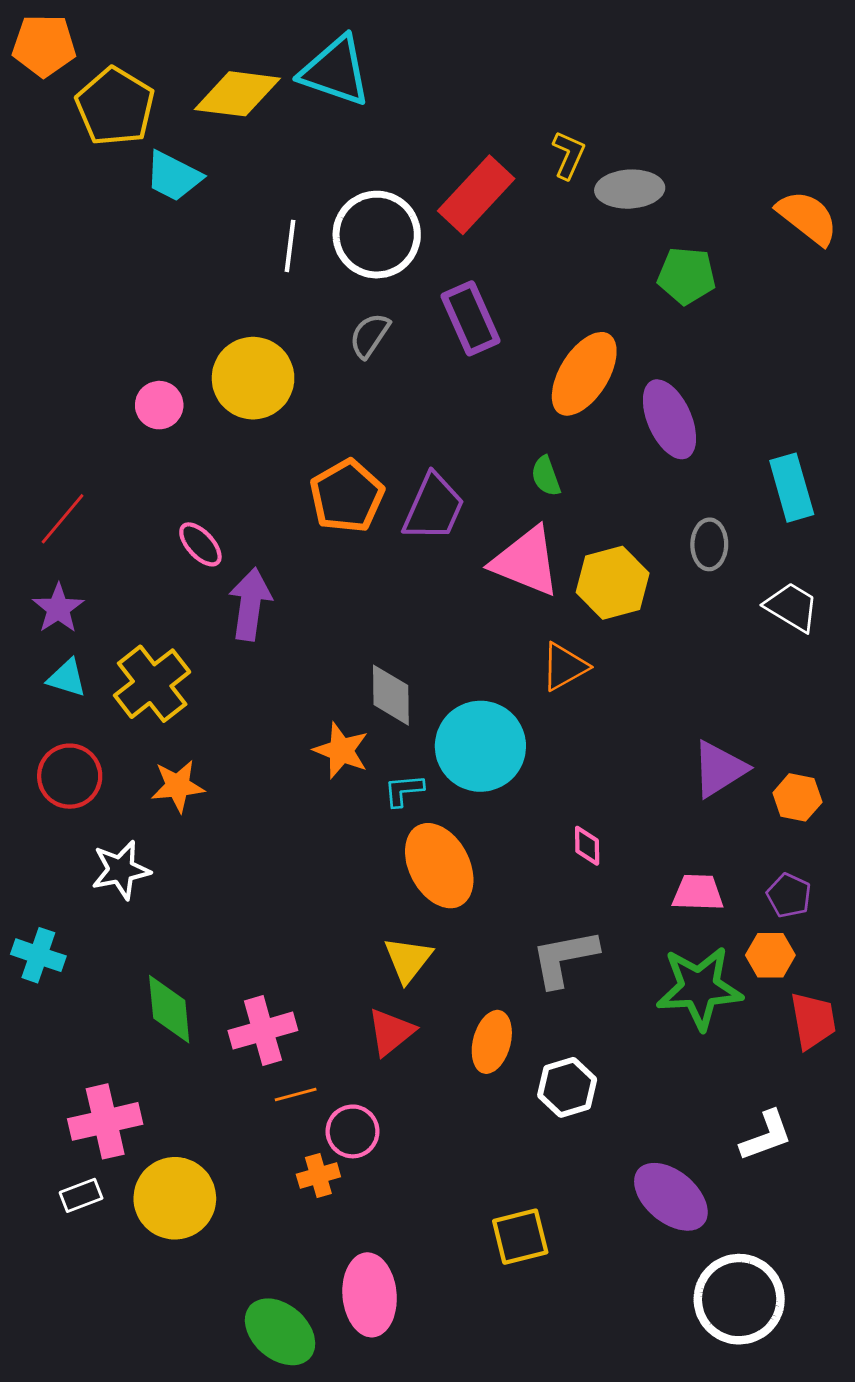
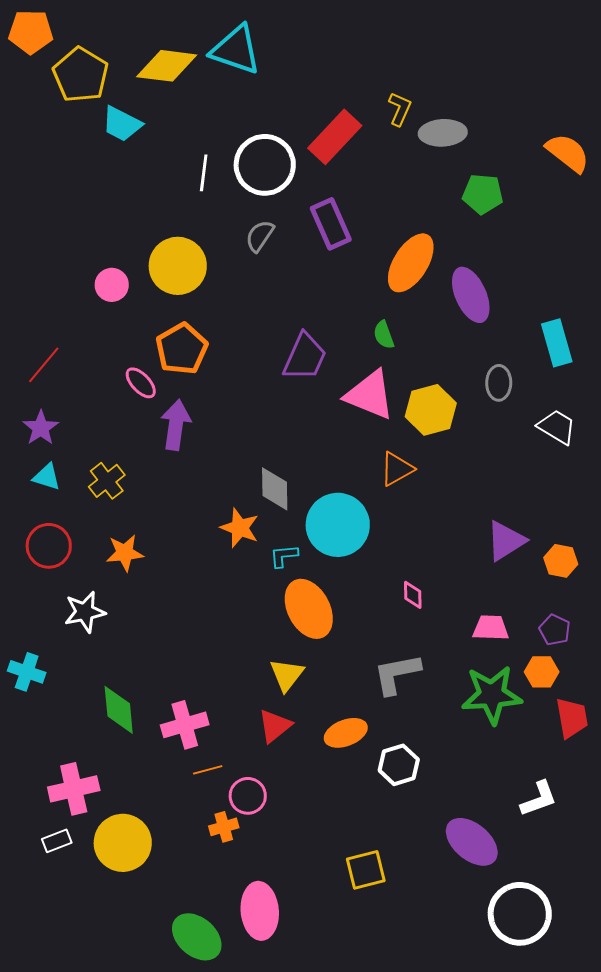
orange pentagon: (347, 496) -> (182, 349), moved
yellow cross: (152, 684) -> (107, 481), size x0.7
orange ellipse: (492, 1042) -> (346, 733), turned 54

